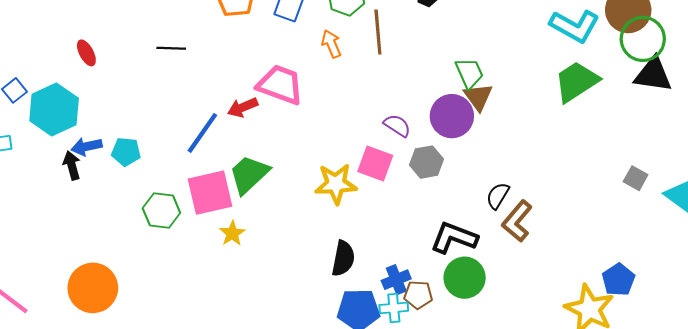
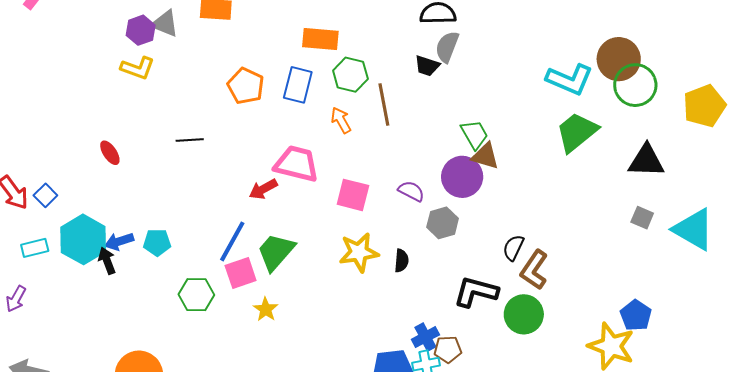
black triangle: (653, 75) -> (646, 161), moved
brown triangle: (478, 97) -> (485, 156), turned -32
cyan hexagon: (54, 109) -> (83, 239), moved
blue line: (202, 133) -> (232, 241), moved
pink square: (375, 164) -> (353, 195), moved
pink square: (210, 193) -> (241, 273), size x0.7
black semicircle: (343, 258) -> (401, 261), moved, size x0.7
green circle: (465, 278) -> (524, 314), moved

